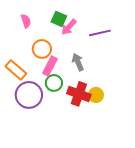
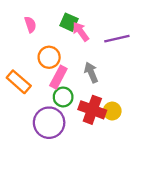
pink arrow: (69, 27) -> (81, 32), turned 102
purple circle: (29, 95) -> (49, 123), moved

